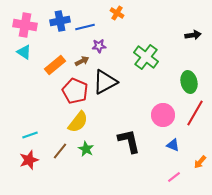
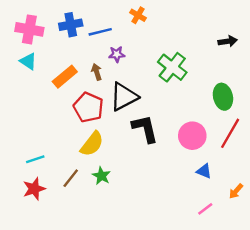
brown arrow: (82, 61) -> (97, 72), turned -80
black L-shape: (129, 141) -> (145, 129), moved

